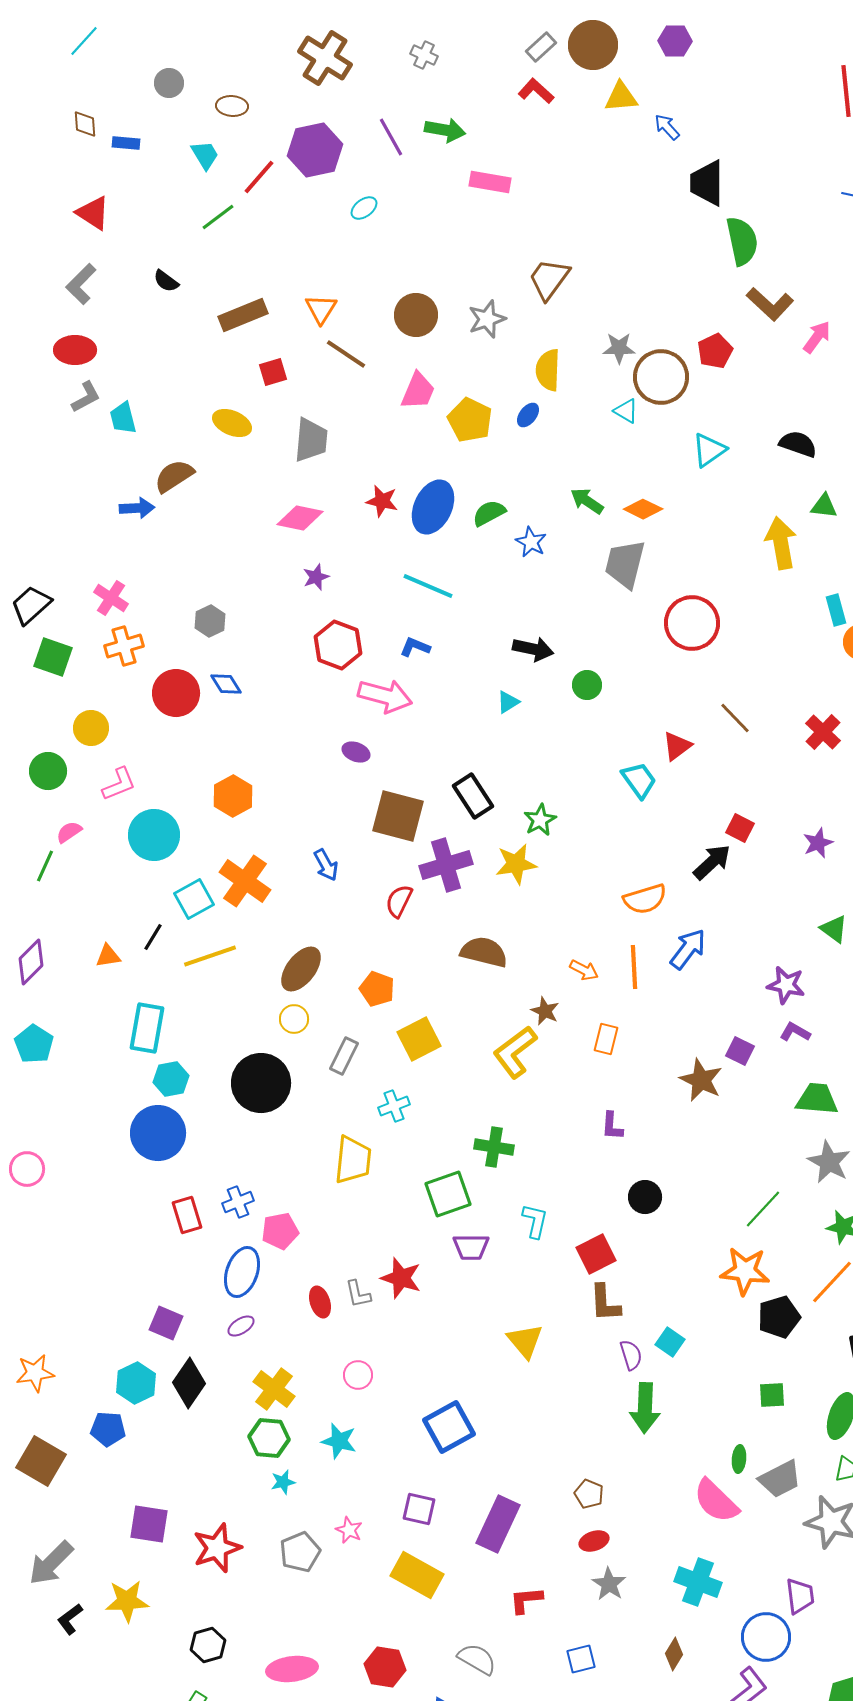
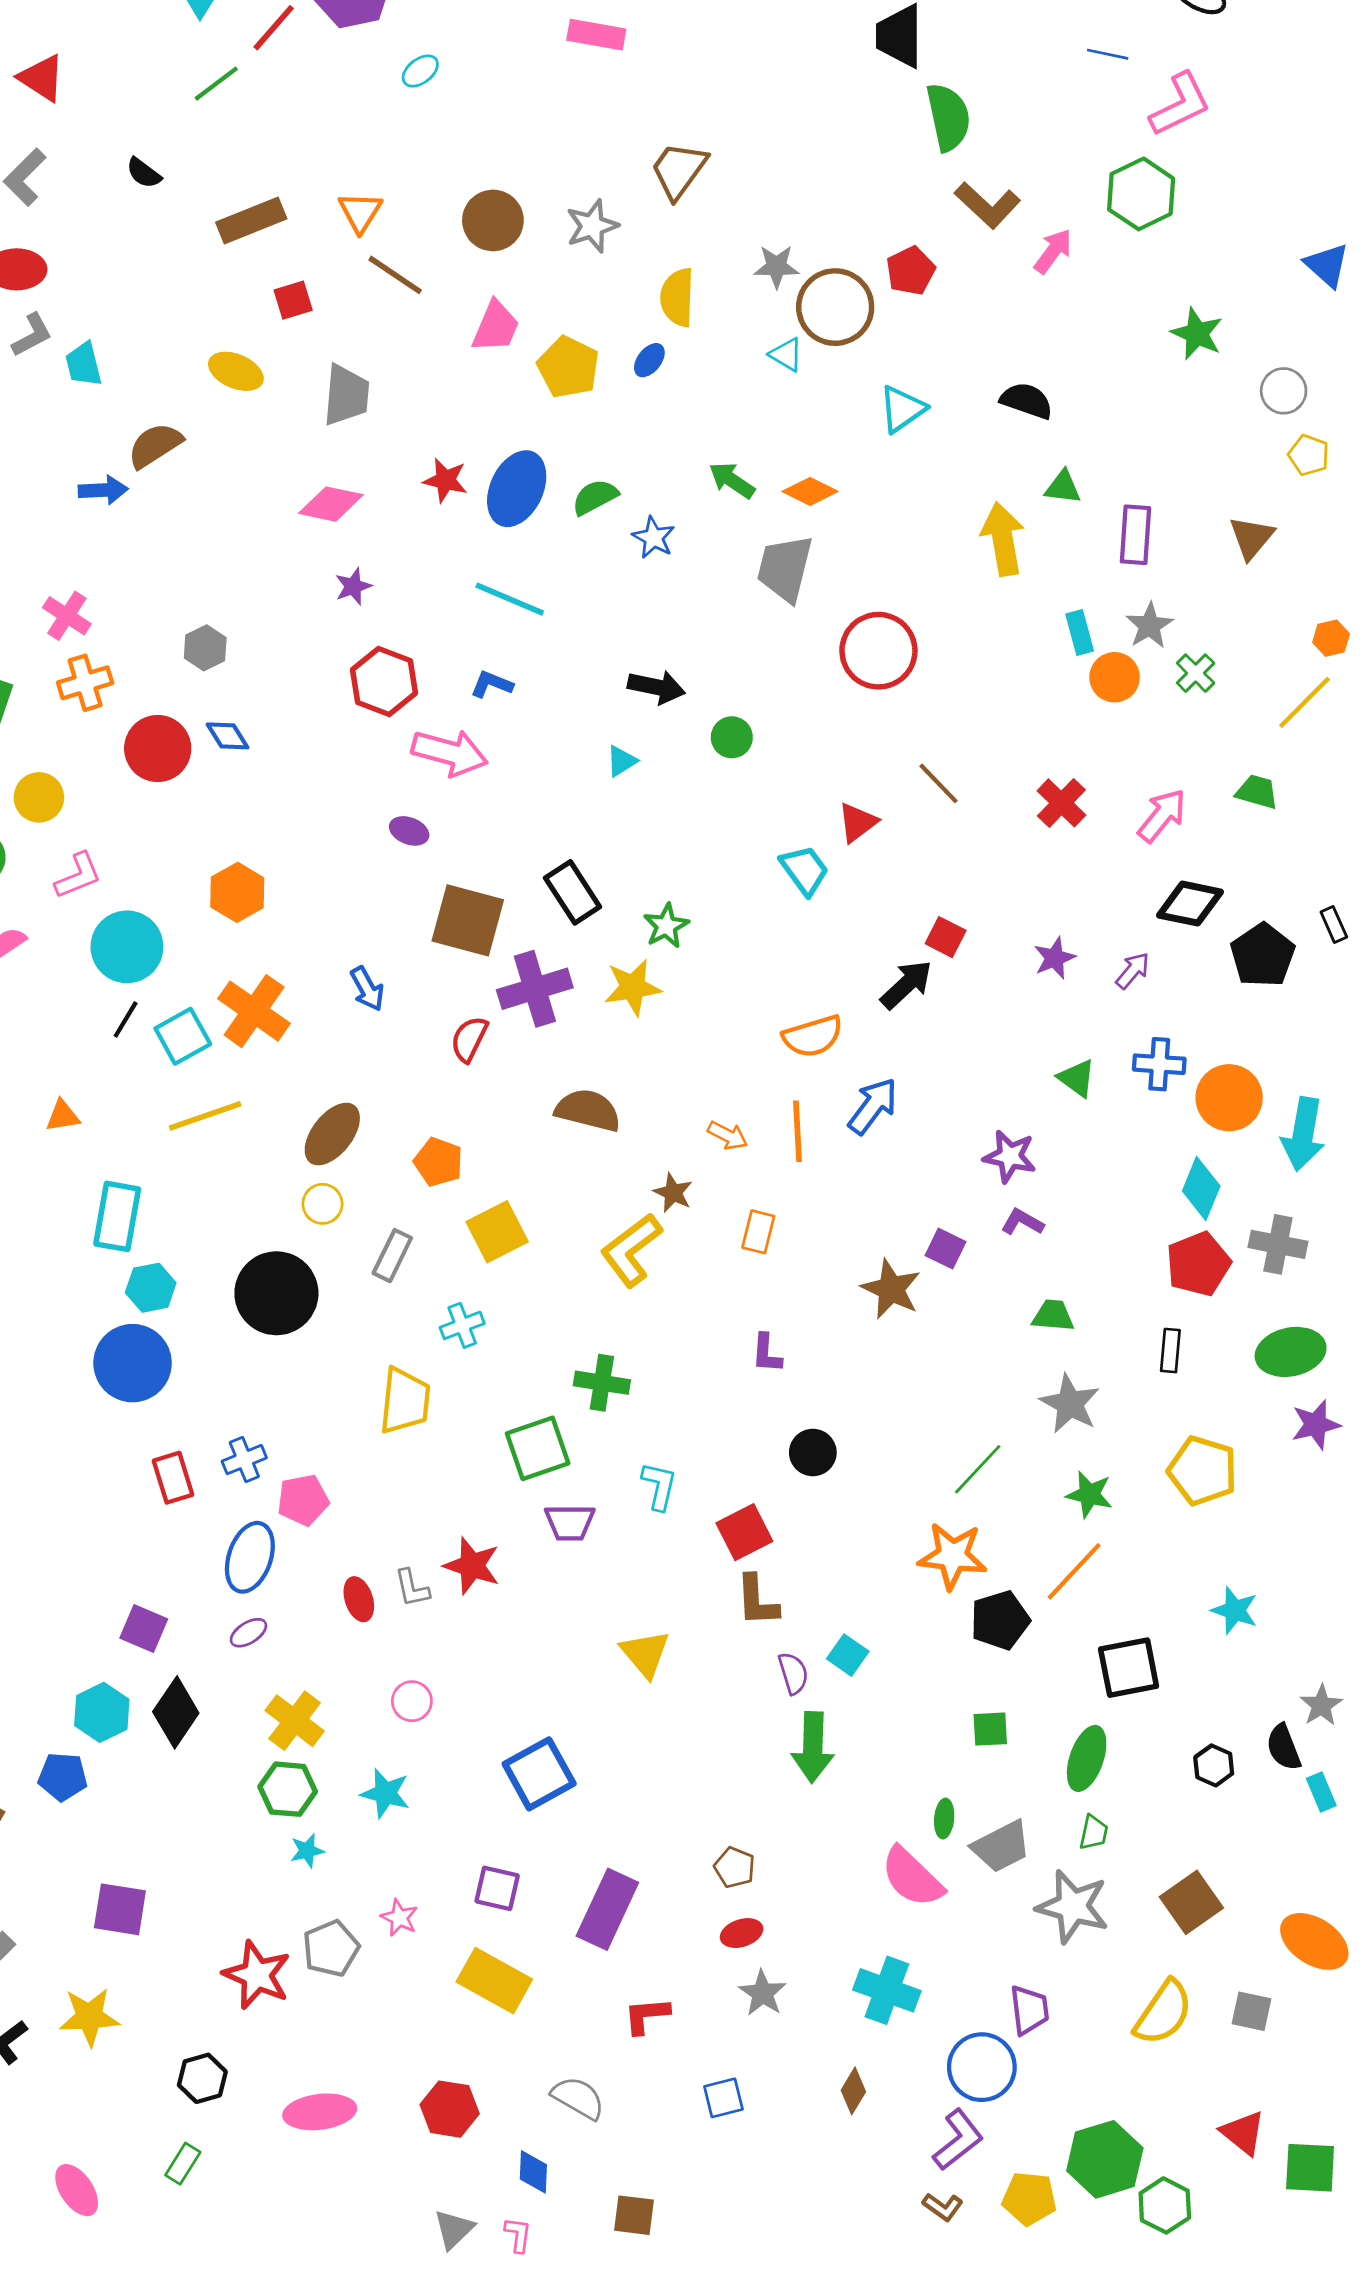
black line: (153, 937) -> (126, 1019), moved
green trapezoid: (817, 1099) -> (1053, 1316), size x0.7
red star: (217, 1548) -> (257, 1975), moved, turned -30

